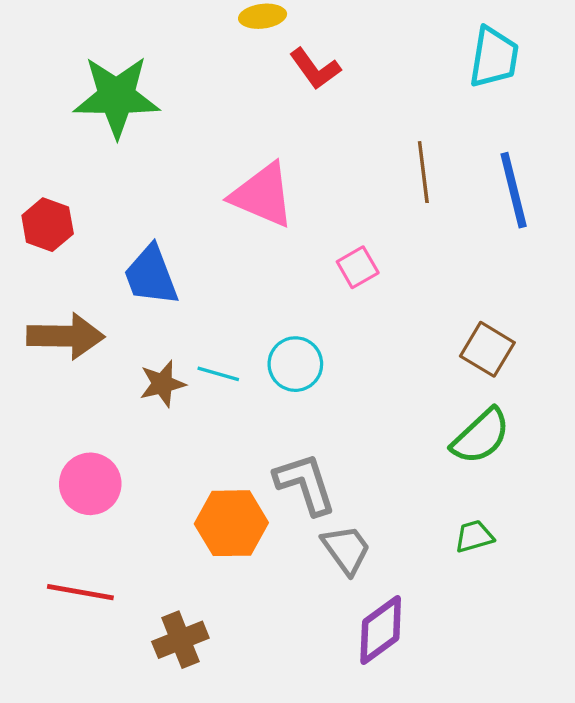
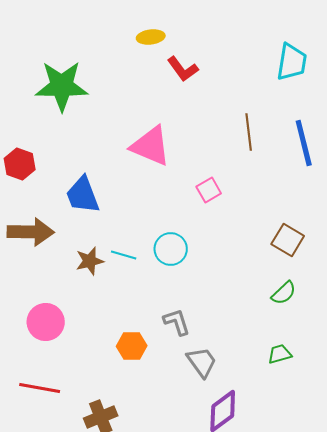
green semicircle: (481, 436) -> (284, 293), size x0.7
gray L-shape: (305, 484) -> (177, 322), size x0.7
orange hexagon: (231, 523) -> (132, 346), size x0.7

